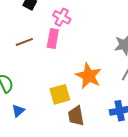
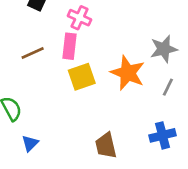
orange star: (89, 76) -> (128, 73), moved
yellow square: (60, 94) -> (82, 77), moved

